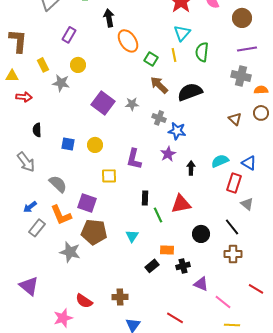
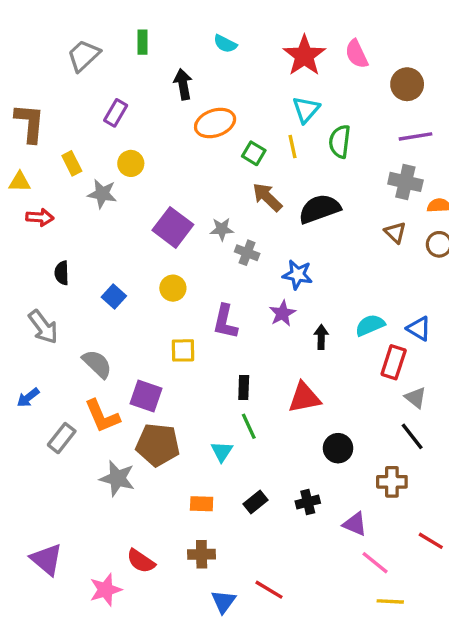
orange ellipse: (128, 41) -> (215, 123), turned -75
gray cross: (159, 118) -> (247, 253), moved
brown triangle: (235, 119) -> (395, 232), moved
blue square: (68, 144) -> (114, 297), turned 32
yellow circle: (95, 145) -> (173, 288), moved
blue arrow: (30, 207) -> (28, 398), moved
green line: (158, 215) -> (249, 426), moved
black line: (232, 227) -> (412, 436), moved
orange rectangle: (167, 250) -> (202, 504), moved
purple triangle: (201, 284) -> (355, 524), moved
purple triangle: (29, 286) -> (47, 559), moved
red line: (175, 318) -> (269, 590), moved

